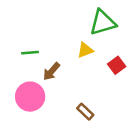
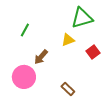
green line: (30, 53) -> (25, 30), moved, turned -56

